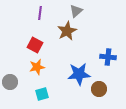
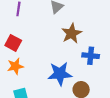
brown star: (67, 31) -> (72, 33), moved

